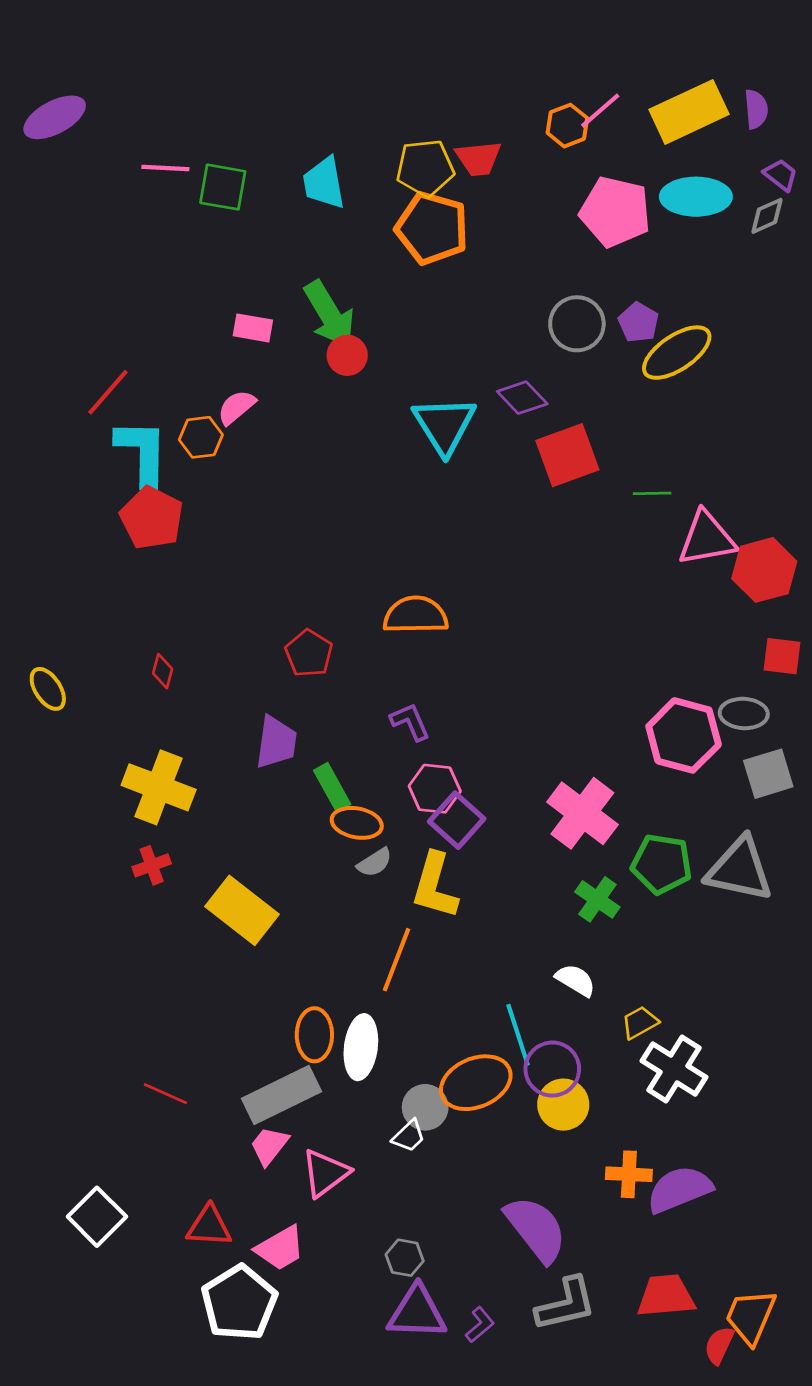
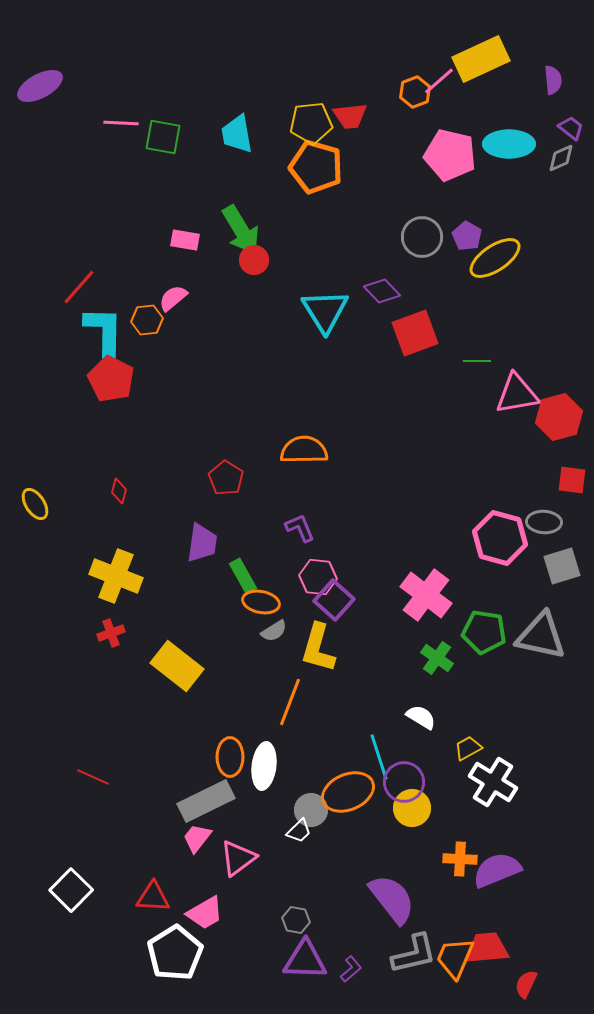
yellow rectangle: (689, 112) -> (481, 59), moved
red line: (165, 1094) -> (93, 777), moved
orange trapezoid: (751, 1316) -> (455, 958), moved

